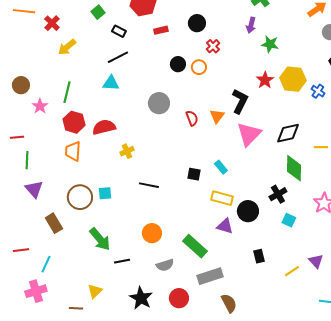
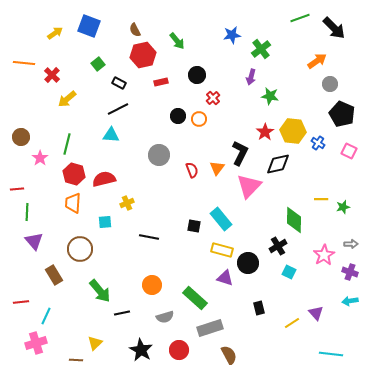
black diamond: (288, 133) -> (278, 164), moved
cyan rectangle: (221, 167) -> (221, 219), size x1.6
cyan square: (105, 193) -> (105, 222), moved

